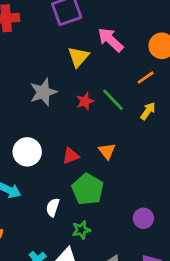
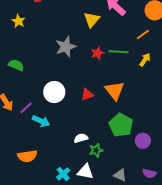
green line: (113, 100) -> (118, 52), turned -42
orange triangle: (107, 151) -> (115, 91), size x1.5
green pentagon: (88, 189) -> (121, 125), moved
white semicircle: (53, 207) -> (81, 138), moved, turned 56

